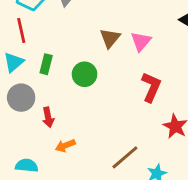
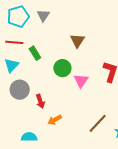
red line: (21, 31) -> (14, 42), turned -66
pink triangle: (141, 41) -> (81, 81), moved
green rectangle: (46, 64) -> (35, 53), moved, turned -40

